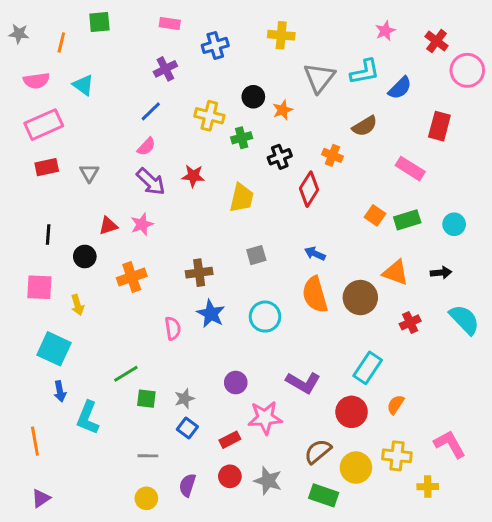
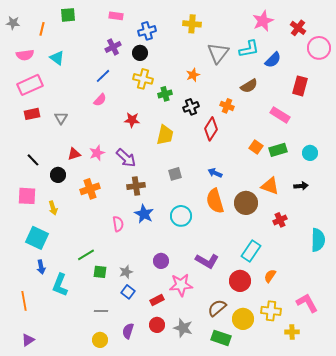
pink star: (385, 31) -> (263, 21), size x1.5
black circle: (253, 97) -> (140, 53), moved
purple arrow: (151, 182) -> (126, 158), moved
black line: (48, 235) -> (33, 160), turned -48
cyan semicircle: (464, 320) -> (318, 240), moved, turned 45

